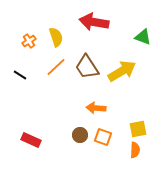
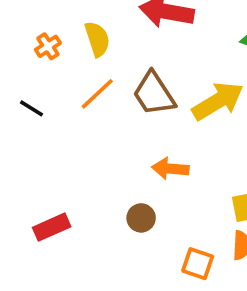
orange square: (103, 137) -> (198, 264), moved
red rectangle: (31, 140) -> (52, 227), turned -48

